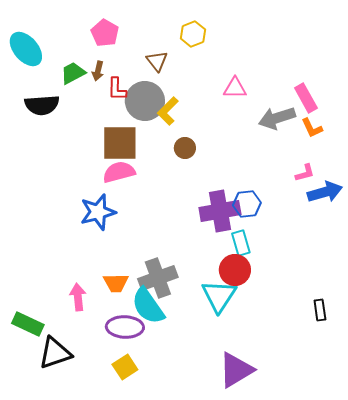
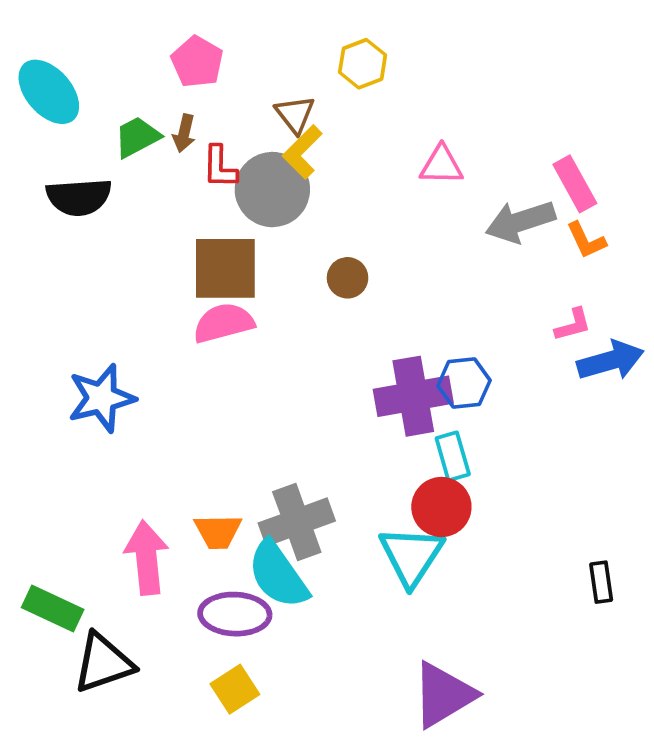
yellow L-shape: (168, 111) -> (302, 152), moved
blue star: (98, 212) -> (101, 398), moved
pink arrow: (78, 297) -> (147, 558), size x1.4

